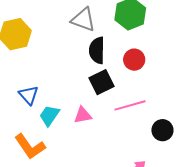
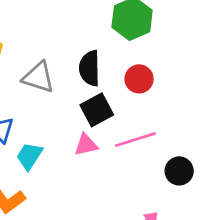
gray triangle: (83, 20) -> (39, 77), moved
pink triangle: (83, 115) -> (86, 145), moved

